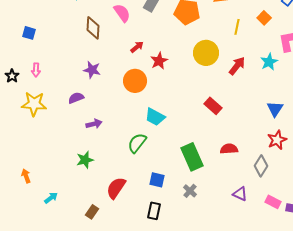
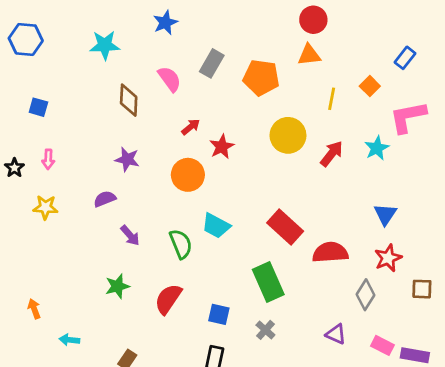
yellow star: (34, 104) -> (45, 207), size x0.7
red rectangle: (213, 106) -> (285, 227), moved, size x1.4
purple arrow: (94, 124) -> (130, 235), turned 63
green semicircle: (137, 143) -> (181, 244), moved, turned 120
red semicircle: (229, 149) -> (330, 252), moved, size x1.4
red semicircle: (116, 188) -> (168, 299), moved
cyan arrow: (51, 198) -> (69, 340), turned -136

